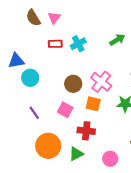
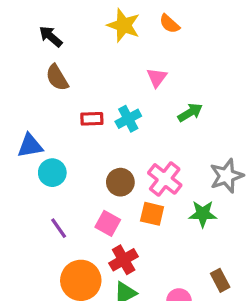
pink triangle: (54, 18) -> (157, 78), moved
red cross: (86, 131) -> (124, 260), moved, turned -36

